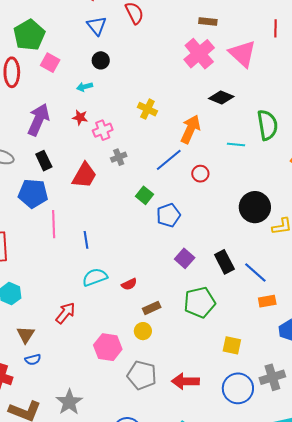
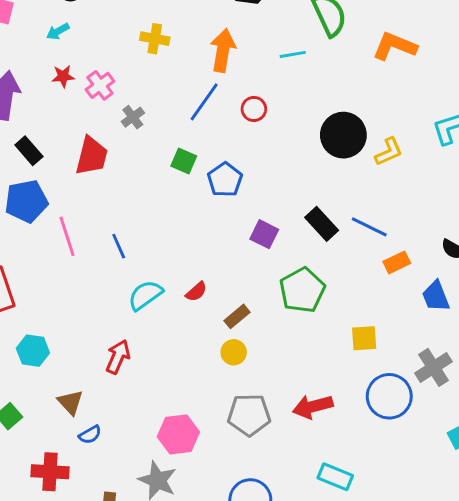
pink hexagon: (108, 347) -> (178, 434), moved

